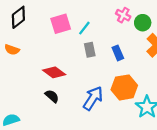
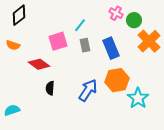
pink square: (61, 24) -> (58, 41), moved
blue rectangle: (118, 53) -> (111, 48), size x1.5
red diamond: (54, 72) -> (39, 64), moved
black semicircle: (52, 96) -> (50, 88), turned -128

